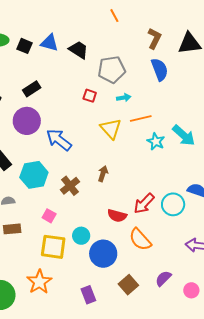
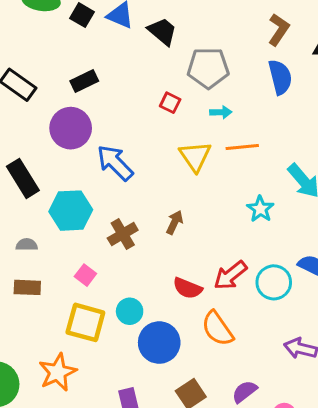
cyan star: (156, 141) -> (260, 209), moved

